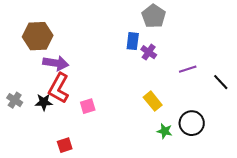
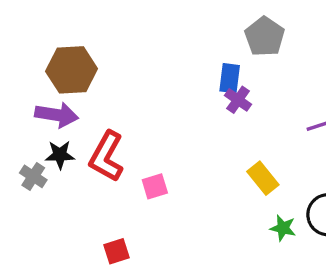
purple cross: (149, 52) -> (238, 100), moved
purple arrow: (56, 63) -> (57, 115), moved
black star: (44, 102) -> (60, 155), moved

